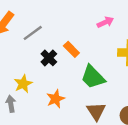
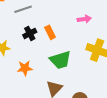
green trapezoid: (93, 77) -> (60, 60), turned -80

